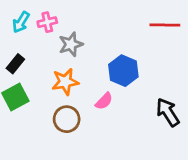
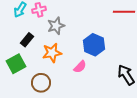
black rectangle: (15, 64) -> (27, 40), moved
brown circle: (67, 119) -> (41, 83), moved

